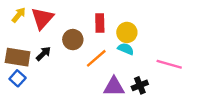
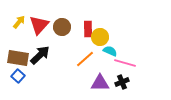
yellow circle: (127, 32) -> (100, 37), moved
brown circle: (73, 40) -> (62, 27), moved
black arrow: (43, 54) -> (40, 55), size x1.5
pink line: (169, 64) -> (125, 63), moved

